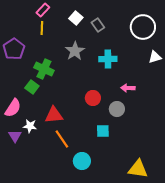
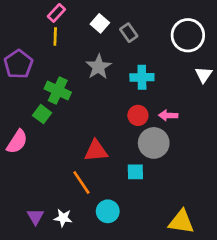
white triangle: (155, 57) -> (204, 75), turned -40
red circle: (93, 98) -> (138, 115), moved
gray circle: (117, 109) -> (154, 143), size x1.5
red triangle: (54, 115) -> (96, 151), moved
white star: (30, 126) -> (63, 218), moved
purple triangle: (15, 136) -> (35, 217), moved

